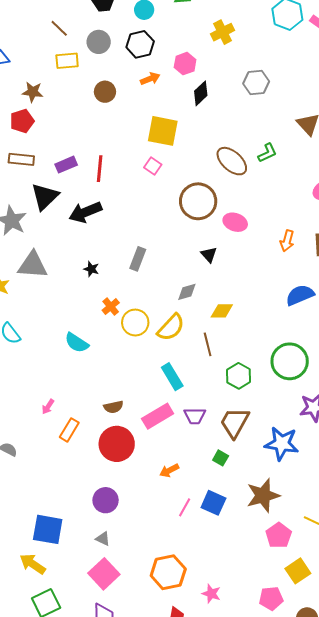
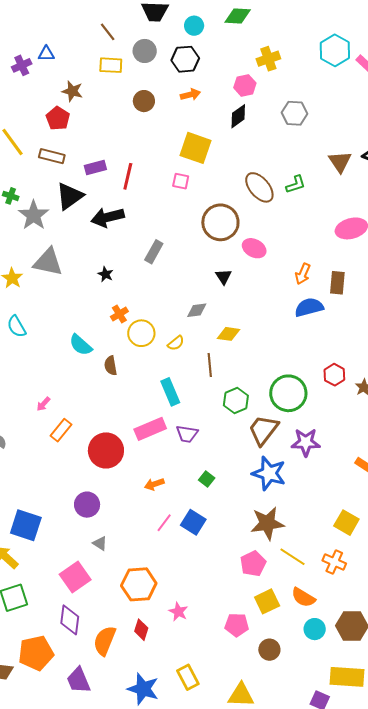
pink hexagon: (185, 64) -> (245, 85), moved
red pentagon: (22, 121) -> (58, 118), turned -30
pink square: (153, 166) -> (181, 181), turned -30
gray rectangle: (138, 259) -> (154, 252), moved
blue semicircle: (300, 295) -> (309, 307), moved
yellow semicircle: (171, 327) -> (176, 343), size x0.6
brown semicircle: (113, 407) -> (111, 366), moved, turned 84
brown trapezoid: (235, 423) -> (263, 430), moved
brown star: (263, 495) -> (267, 523), moved
gray triangle: (103, 539) -> (100, 543), moved

